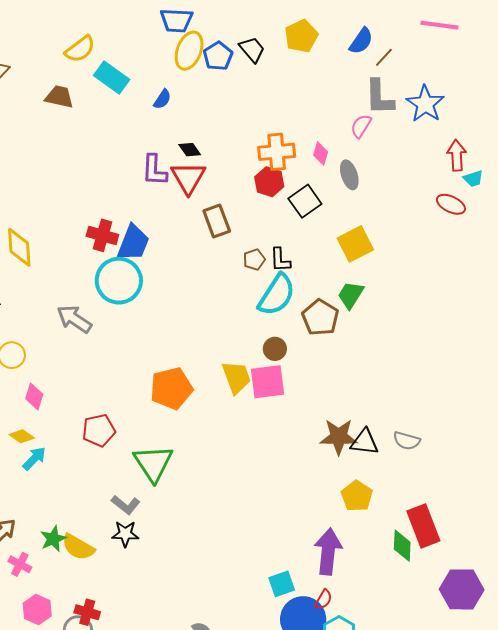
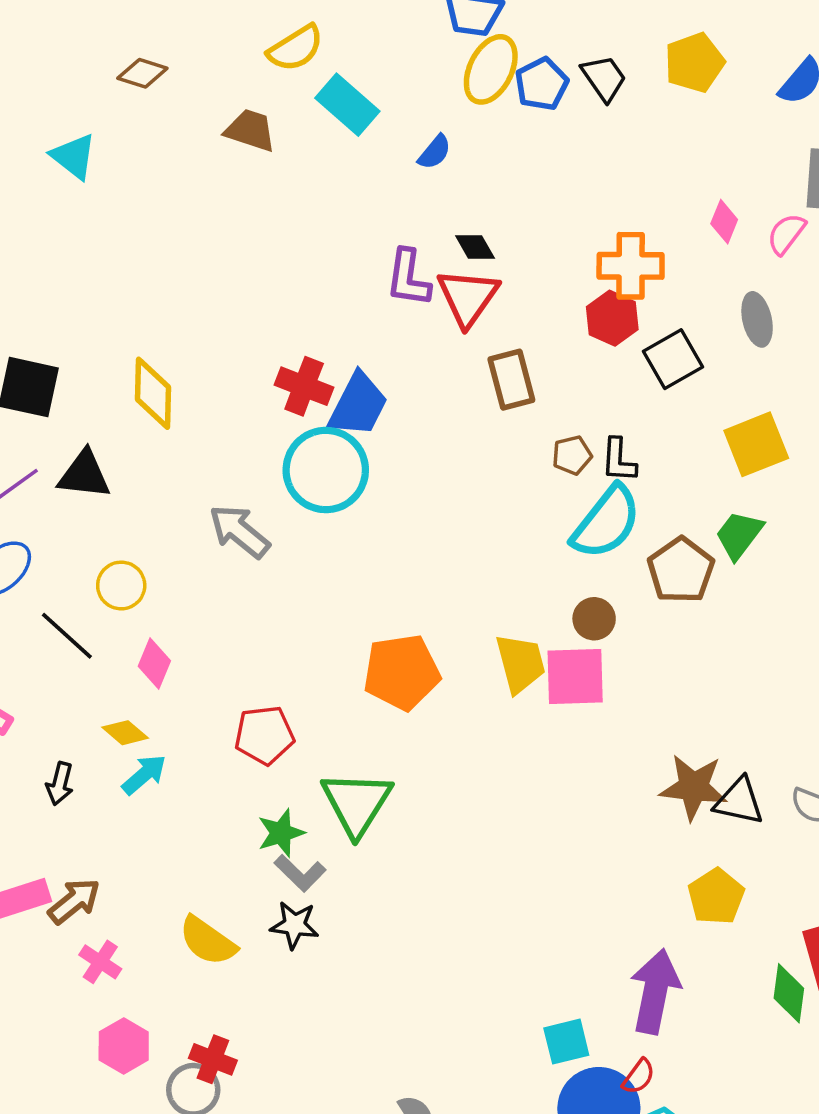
pink diamond: (321, 153) -> (724, 222), moved
green star: (53, 539) -> (281, 833), moved

